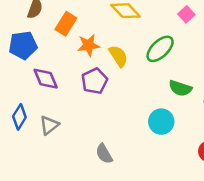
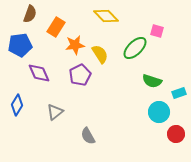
pink square: (186, 14) -> (157, 31), moved, turned -32
cyan circle: (161, 122) -> (159, 112), moved
gray triangle: (49, 125) -> (55, 112), moved

